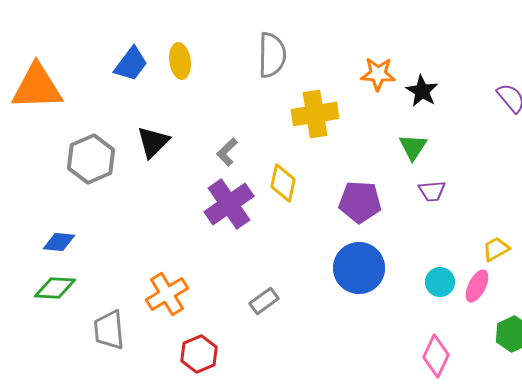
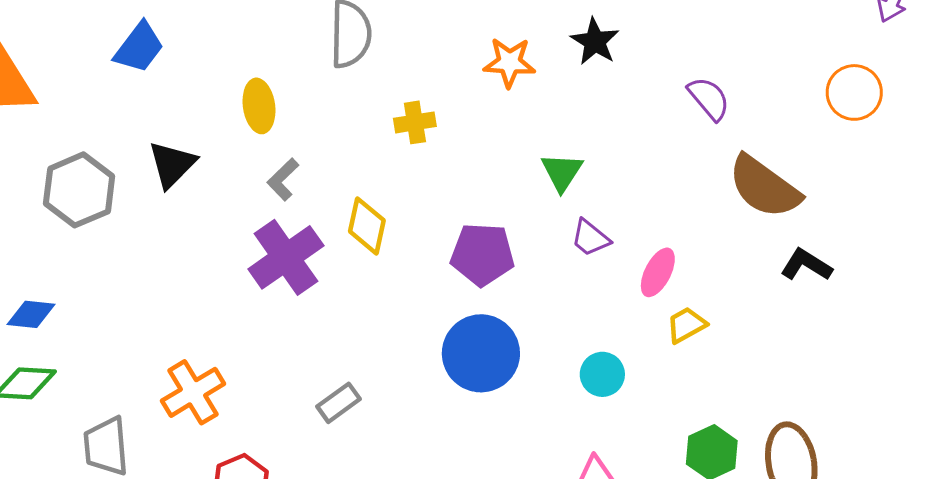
yellow ellipse: (180, 61) -> (259, 106), moved
black star: (422, 91) -> (595, 41), moved
yellow cross: (315, 114) -> (415, 122), size x0.6
purple trapezoid: (432, 191) -> (590, 238), turned 44
pink ellipse: (477, 286) -> (658, 272), moved

